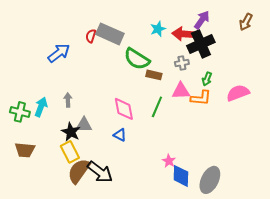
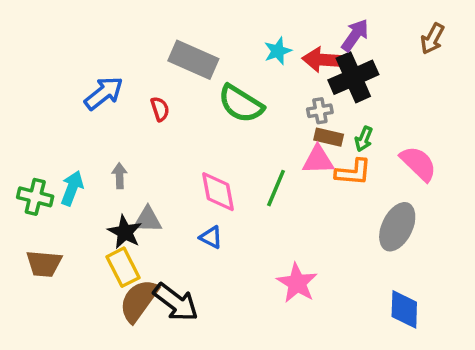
red semicircle: (91, 36) -> (160, 109), moved, turned 144
brown rectangle: (154, 75) -> (329, 137), moved
pink semicircle: (238, 93) -> (418, 163), turned 65
pink star: (169, 161) -> (297, 283), size x1.6
blue diamond: (181, 176) -> (404, 309), moved
gray ellipse: (210, 180) -> (397, 227), moved

